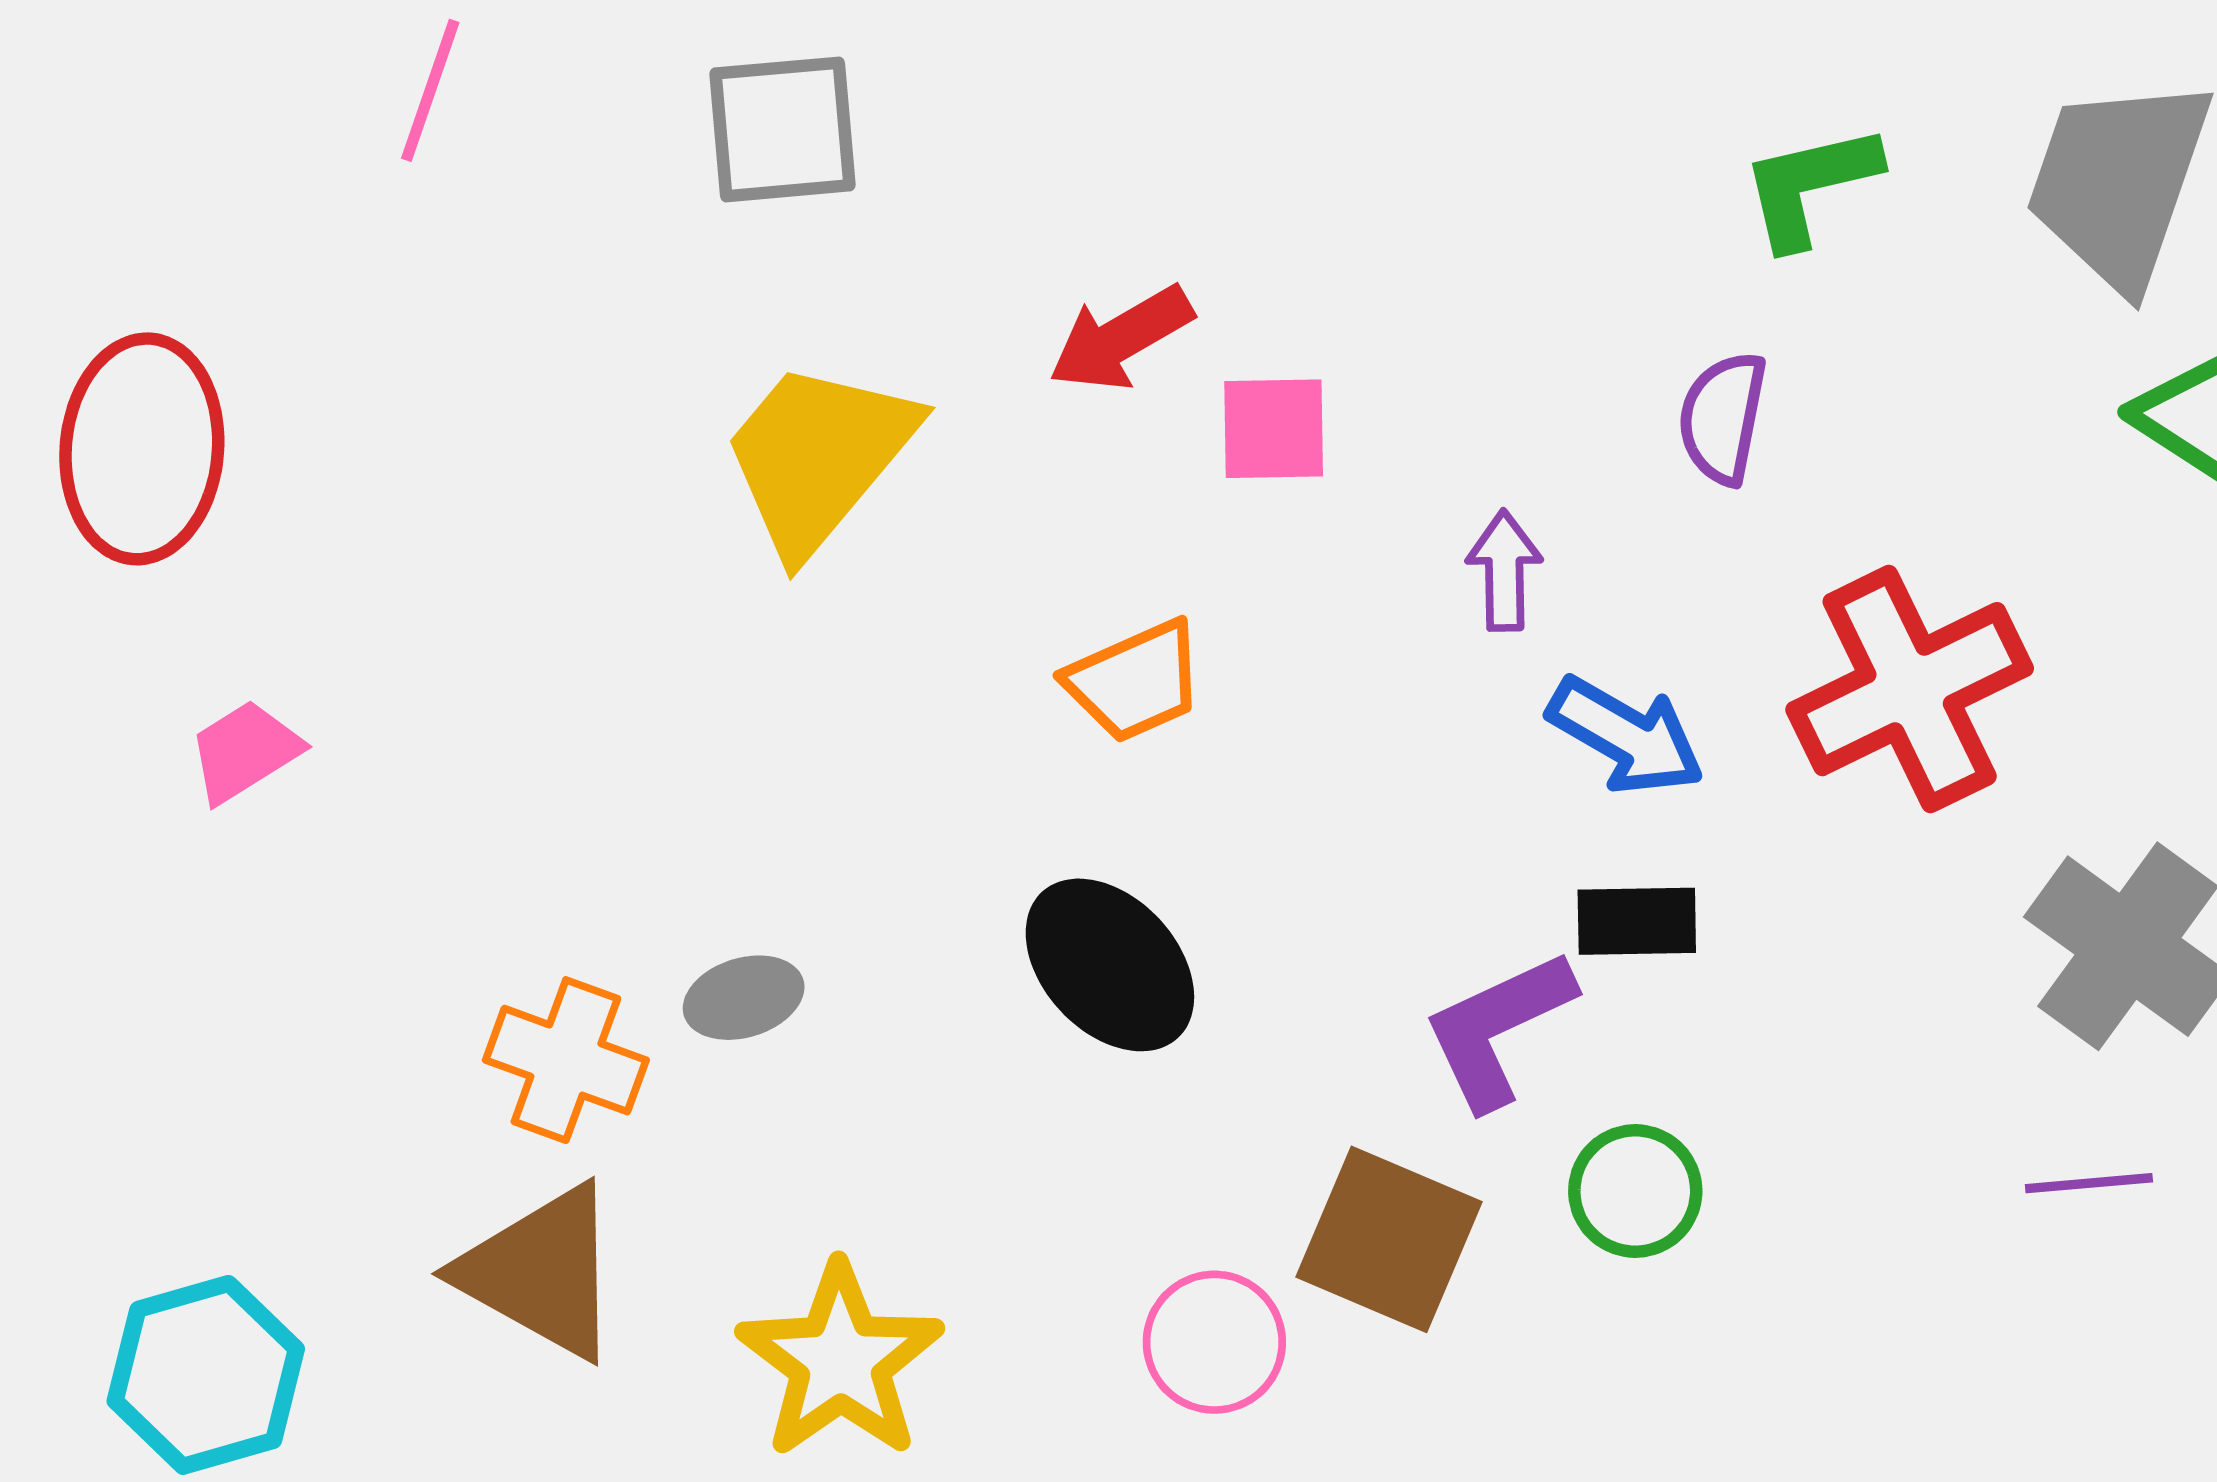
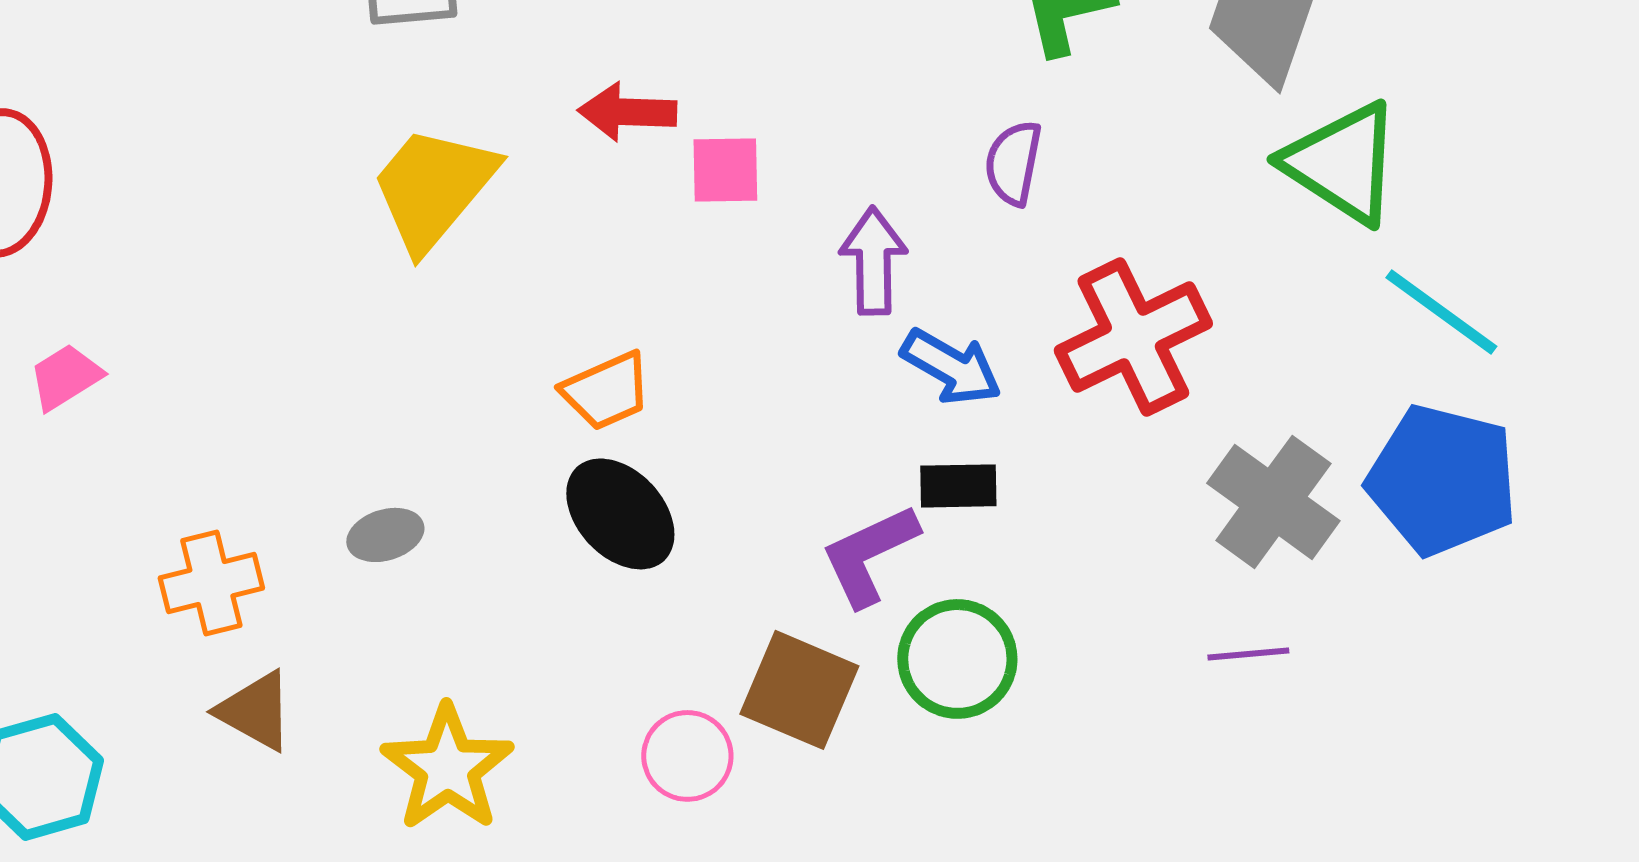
red arrow: (1121, 338) -> (627, 112), turned 32
purple arrow: (1504, 571) -> (873, 261), size x1.4
orange trapezoid: (1135, 681) -> (606, 391), moved
orange cross: (566, 1060) -> (211, 583), moved, turned -34
green circle: (1635, 1191) -> (957, 659), size x1.4
brown triangle: (541, 1272) -> (255, 711), size x0.7

